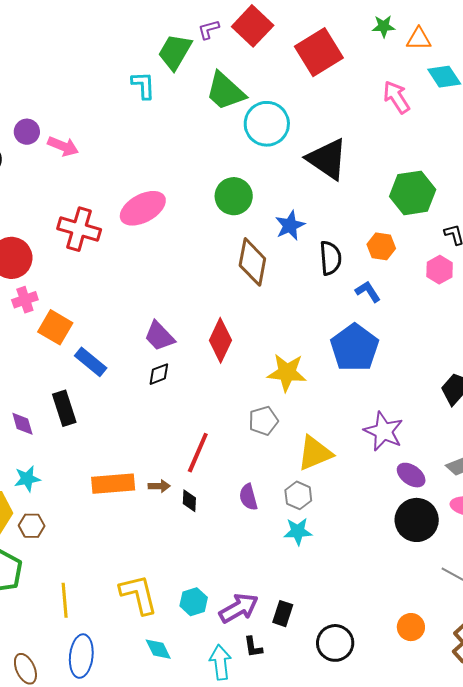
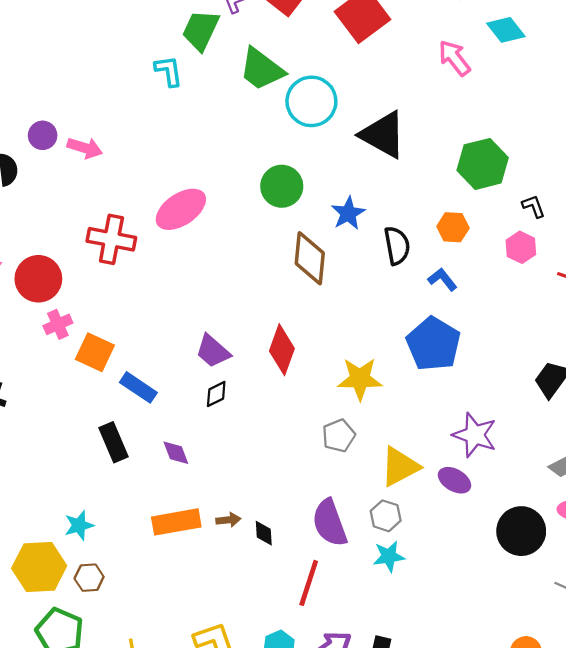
purple diamond: (22, 424) -> (176, 453), moved
red line: (198, 453) -> (309, 583), moved
purple ellipse: (411, 475) -> (455, 480), moved
purple semicircle: (248, 497) -> (330, 523), size x1.6

